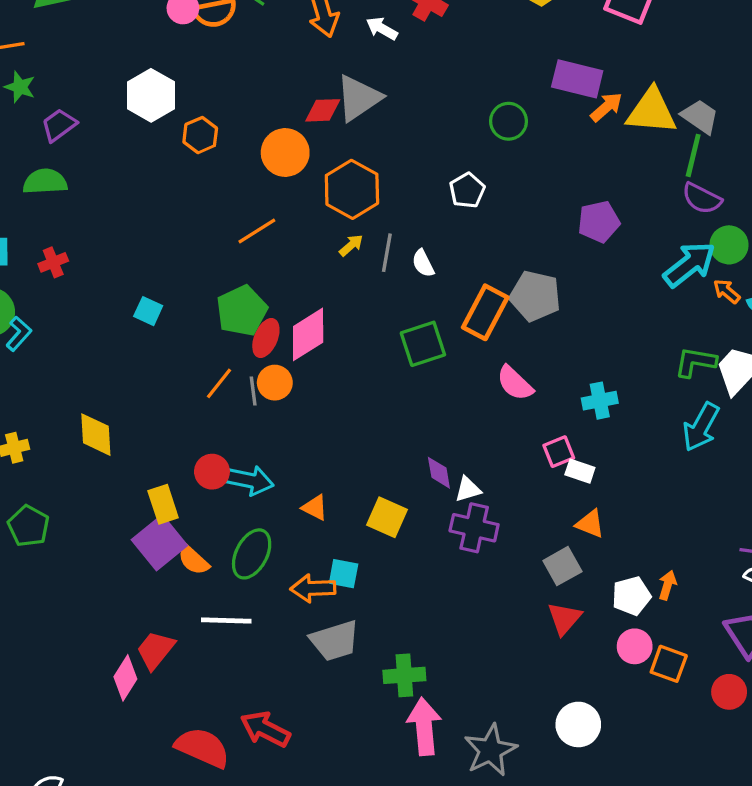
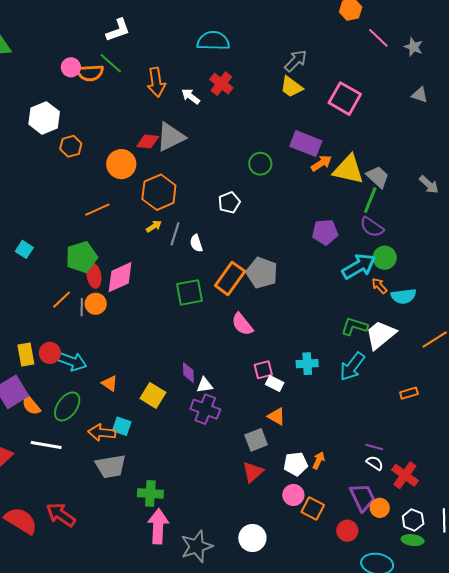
purple pentagon: (599, 222) -> (325, 232), moved
red ellipse: (266, 338) -> (94, 276), turned -40
cyan cross: (600, 401) -> (307, 364), moved
yellow rectangle: (163, 504) -> (26, 354), moved

